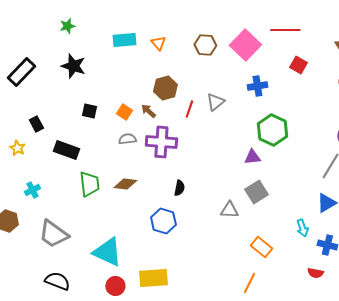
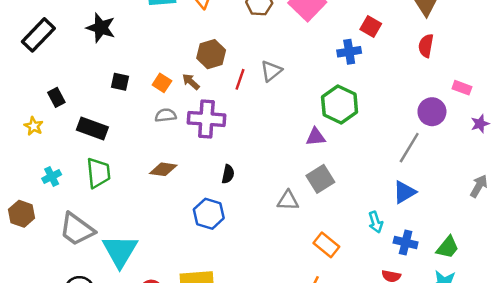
blue cross: (257, 86) -> (349, 52), moved
green trapezoid: (89, 184) -> (98, 173), moved
cyan triangle: (107, 252) -> (120, 251), moved, turned 36

